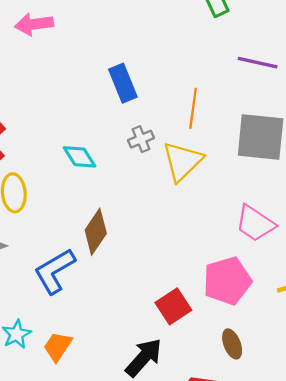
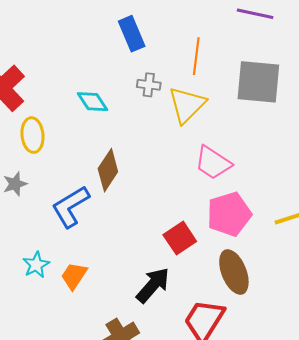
gray cross: (141, 139) -> (149, 85), turned 30
pink trapezoid: (255, 223) -> (213, 163), moved
brown ellipse: (232, 344) -> (234, 272), size x1.6

